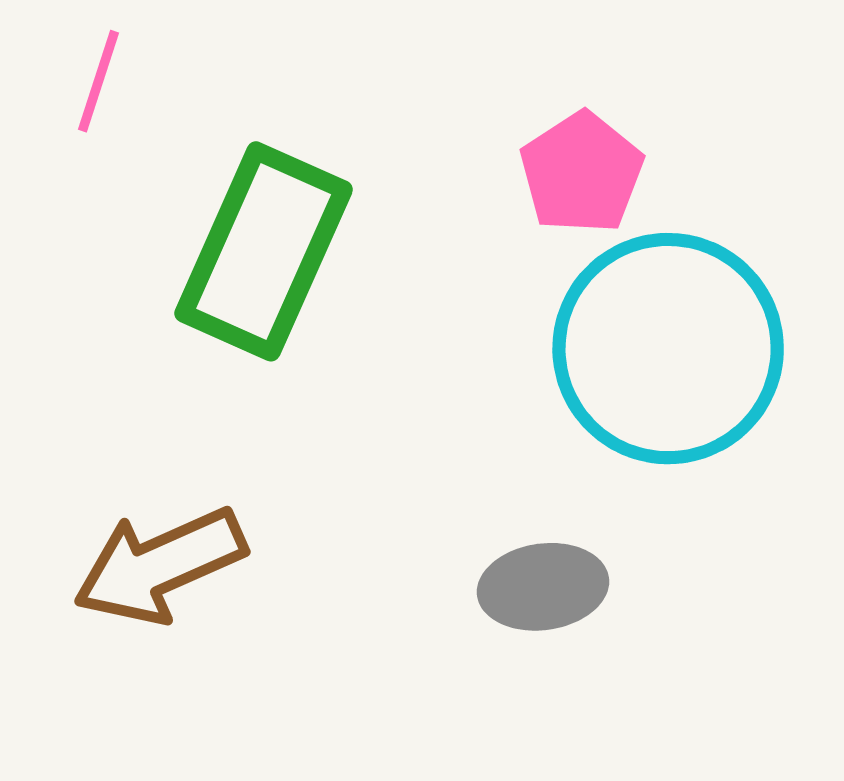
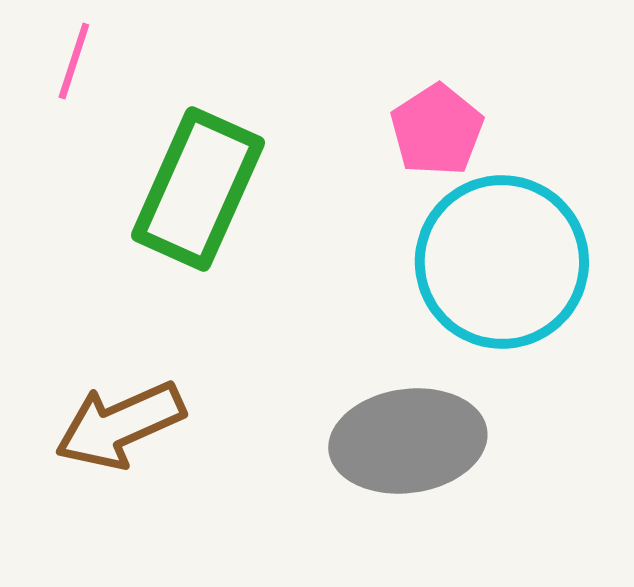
gray ellipse: (543, 587) -> (408, 441), size x1.6

